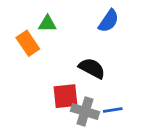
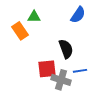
black semicircle: (92, 68) -> (66, 49), turned 42
blue line: (113, 110) -> (80, 71), moved

